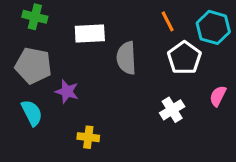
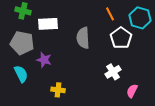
white rectangle: (90, 34) -> (48, 24), moved
pink semicircle: (218, 96) -> (132, 91), moved

